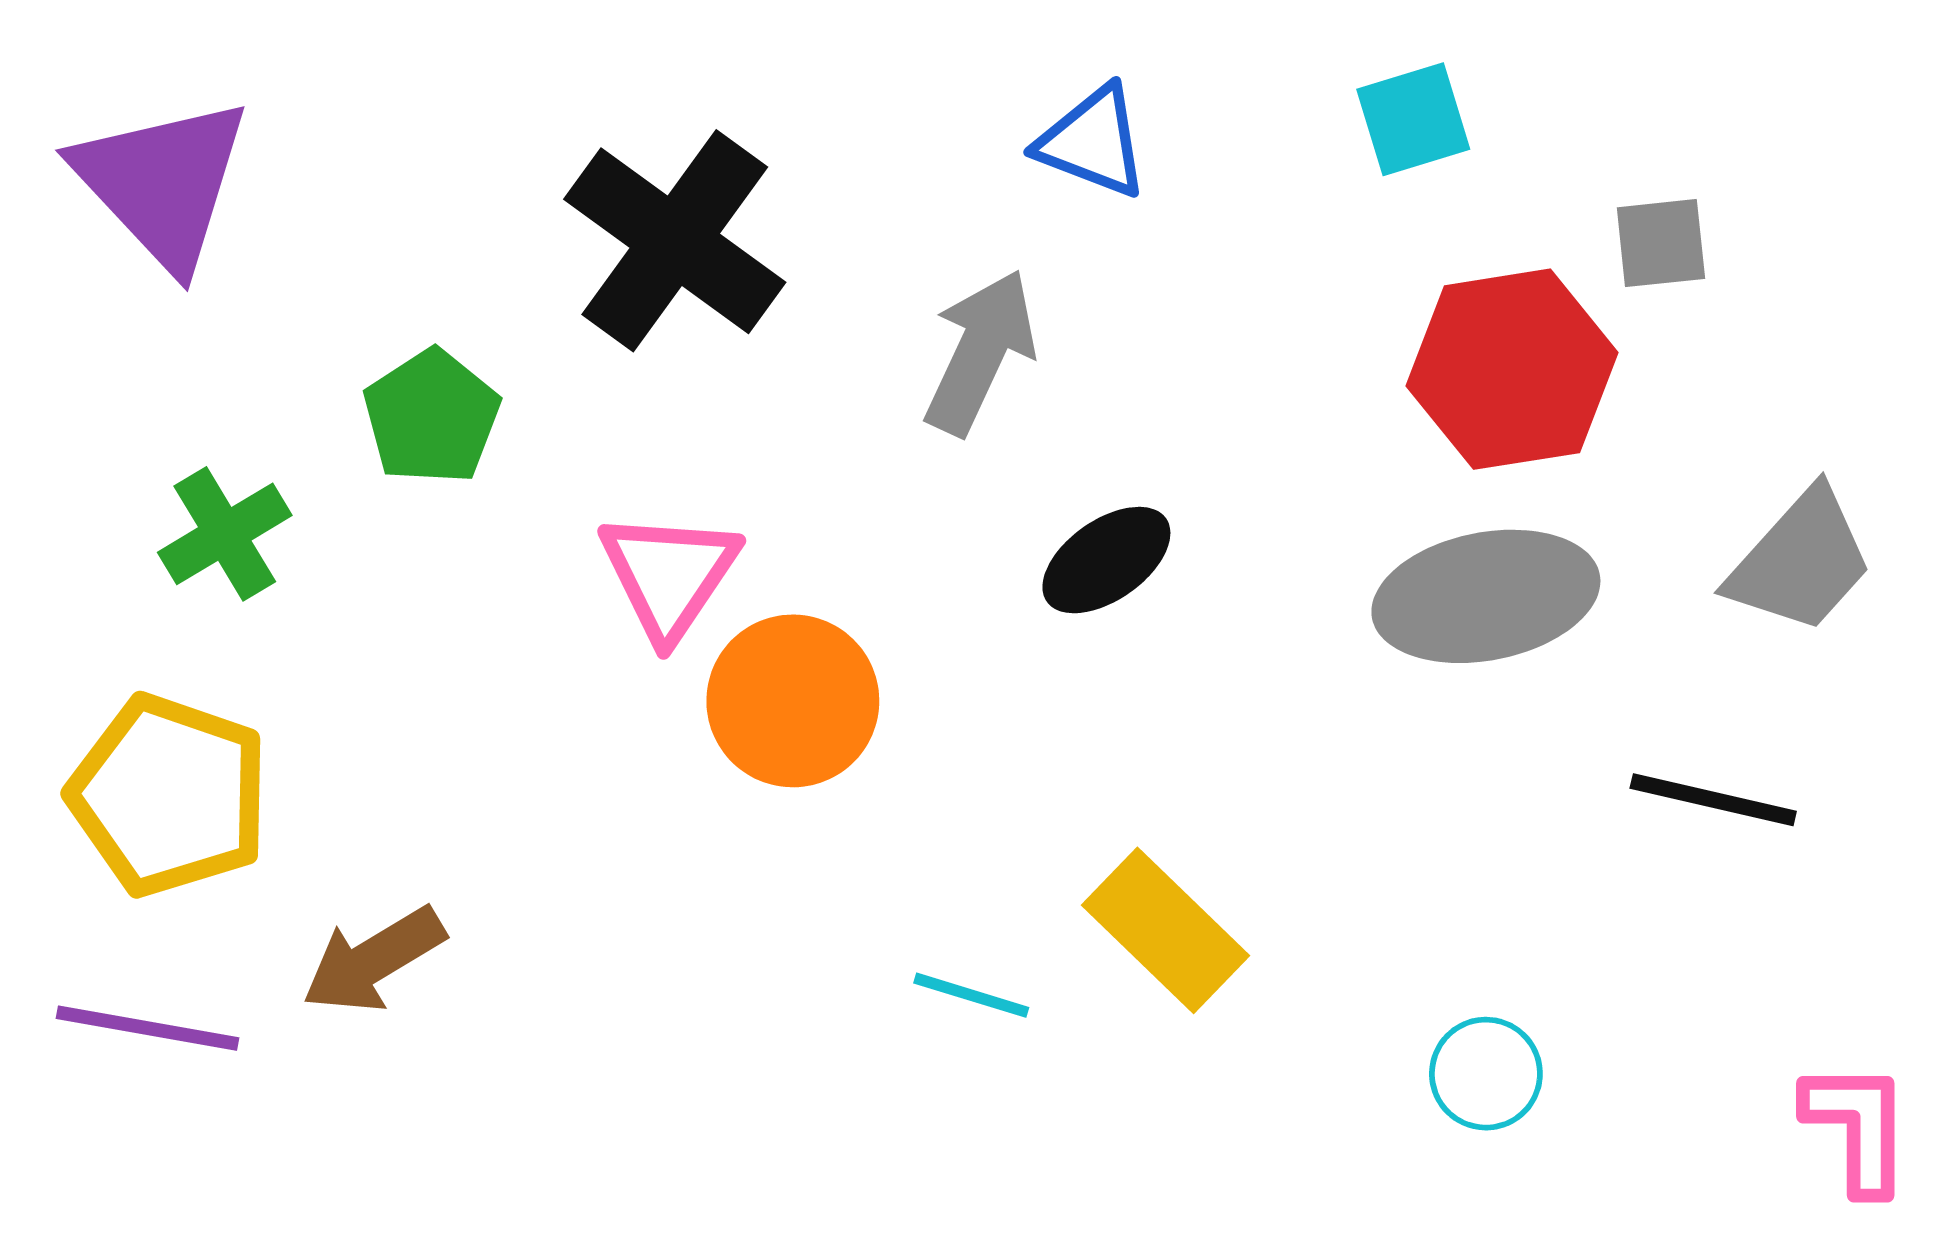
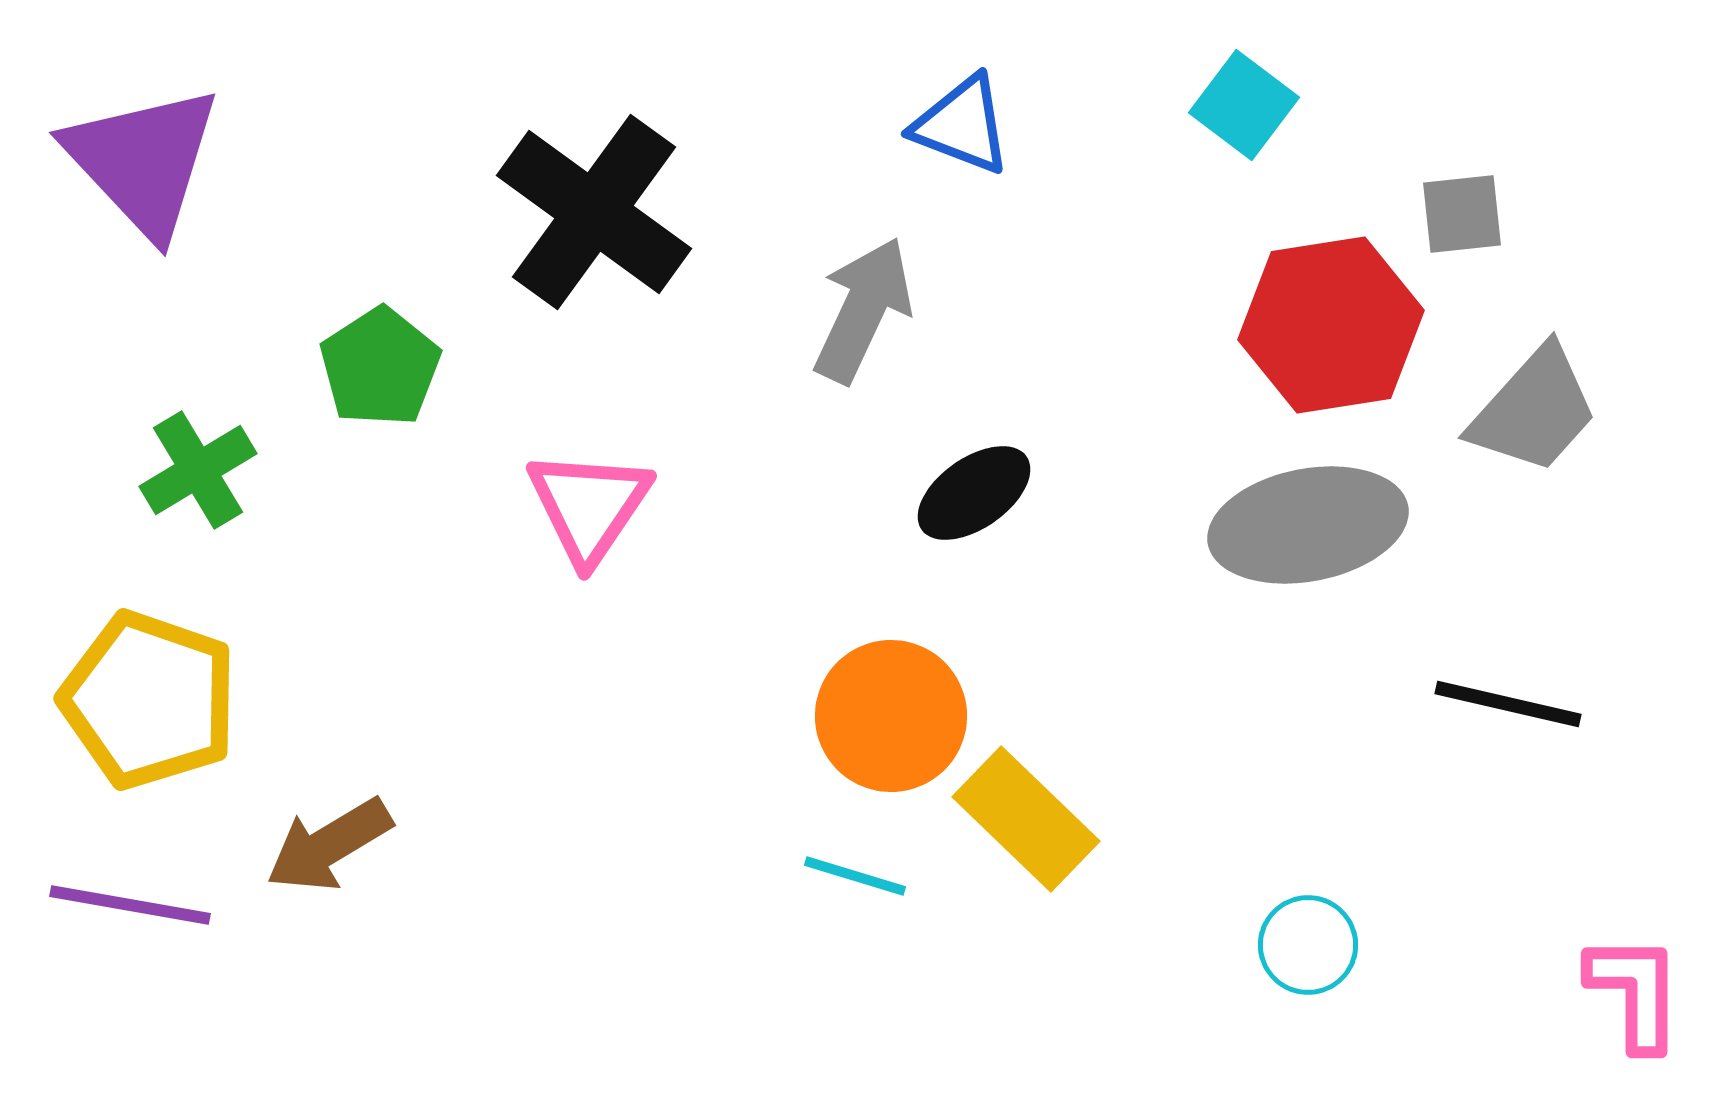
cyan square: (1413, 119) -> (1244, 105), turned -36
gray trapezoid: (1801, 561) -> (1534, 410), moved
orange circle: (793, 701) -> (891, 716), moved

